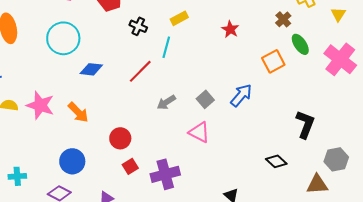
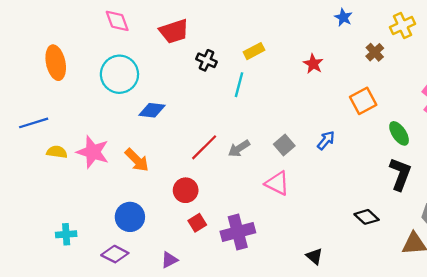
green ellipse: (300, 44) -> (399, 133), moved
red line: (140, 71) -> (204, 147), moved
blue arrow: (241, 95) -> (326, 140), size x0.7

